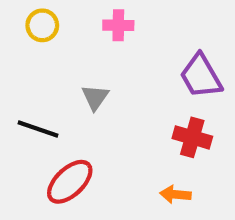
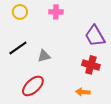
gray triangle: (95, 97) -> (44, 56), moved, turned 40
black line: (38, 129) -> (18, 48), moved, turned -54

